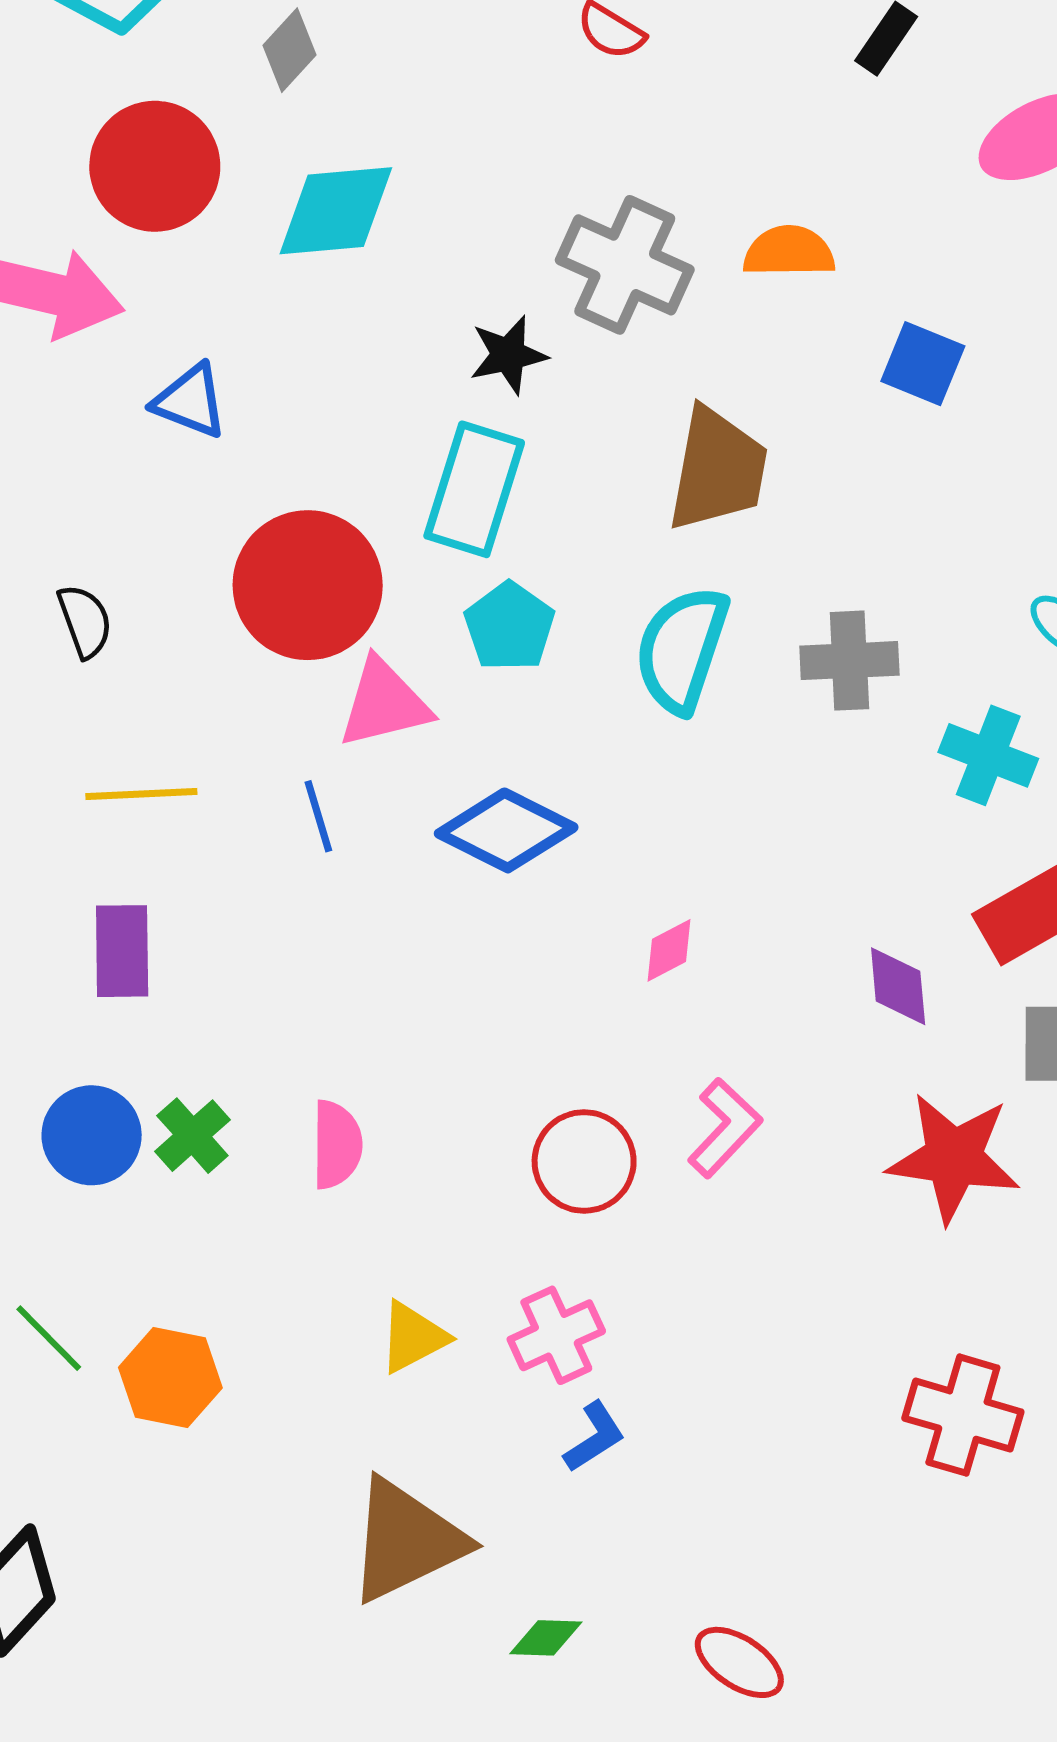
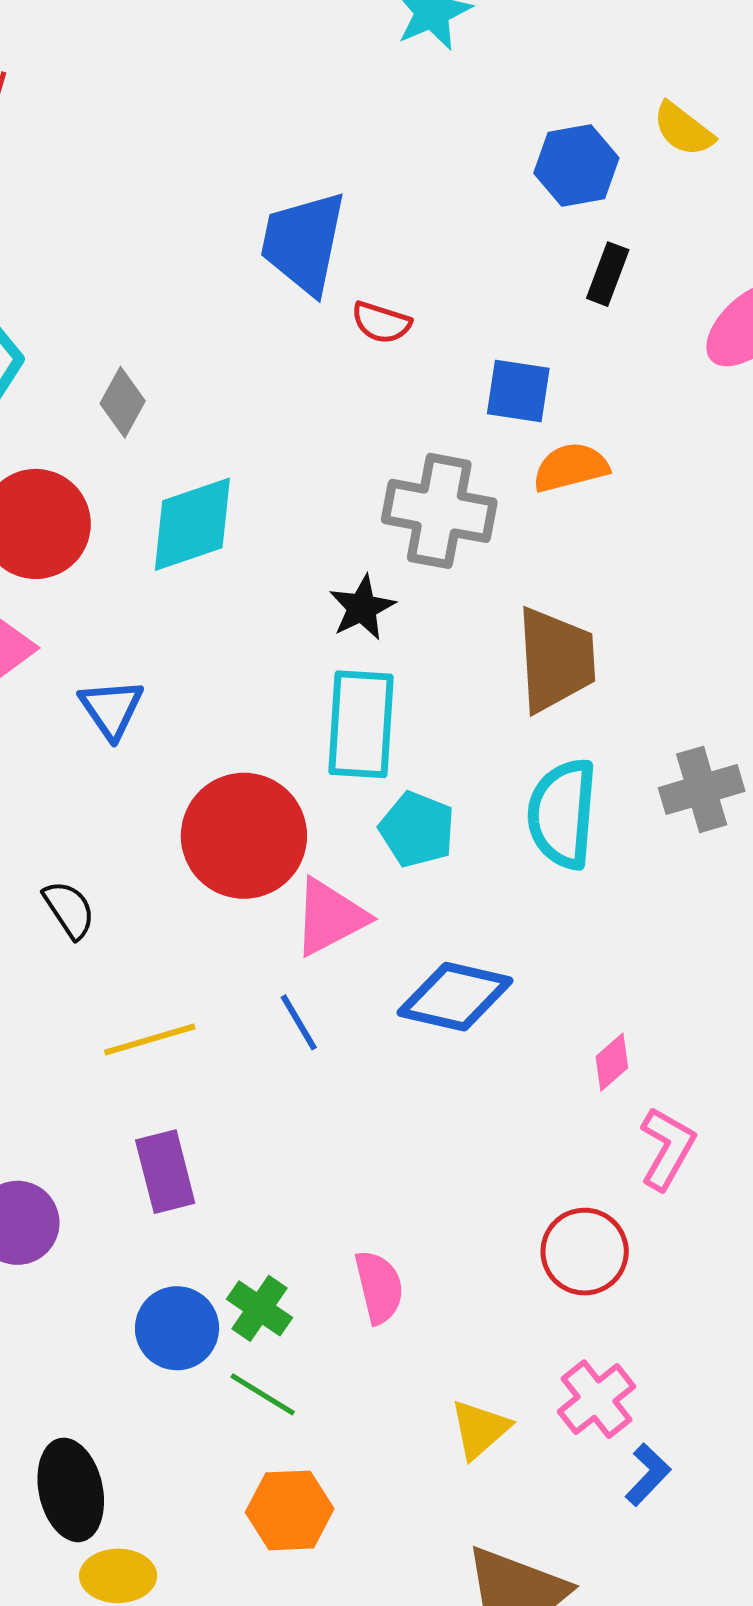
blue square: (923, 364) -> (518, 391), moved
blue triangle: (190, 401) -> (111, 709), turned 48
pink L-shape: (725, 1128) -> (667, 1148), moved
green line: (49, 1338) -> (263, 1394), moved

